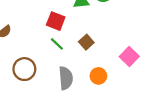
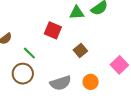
green line: (57, 44) -> (29, 53), moved
gray semicircle: (66, 78) -> (61, 83), turned 75

